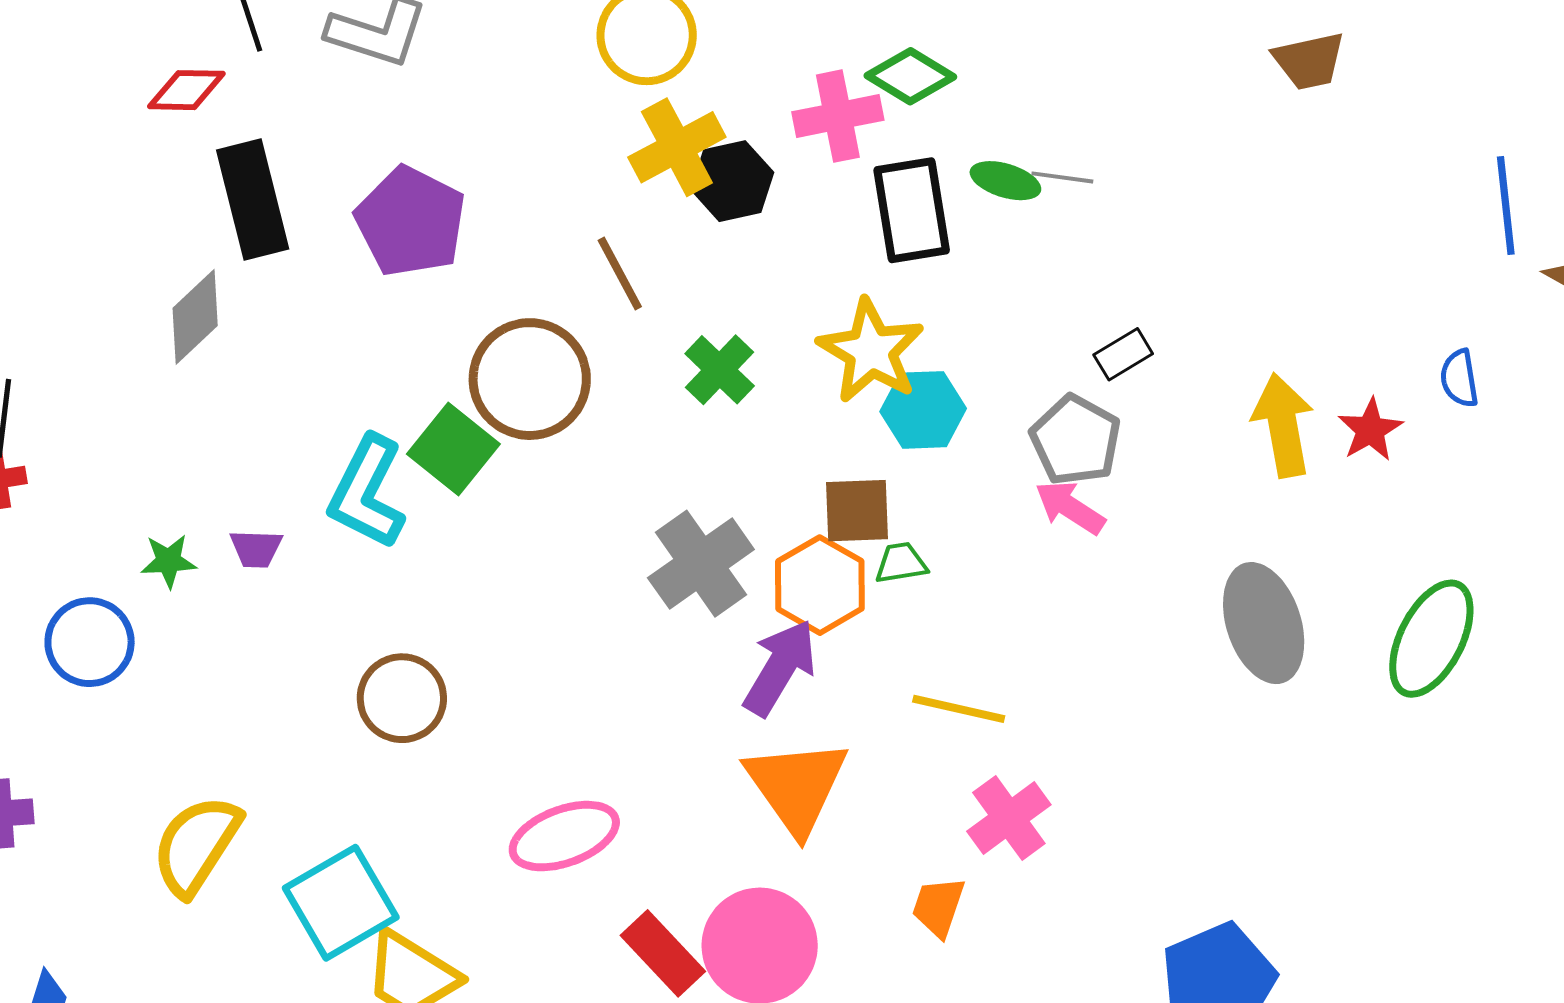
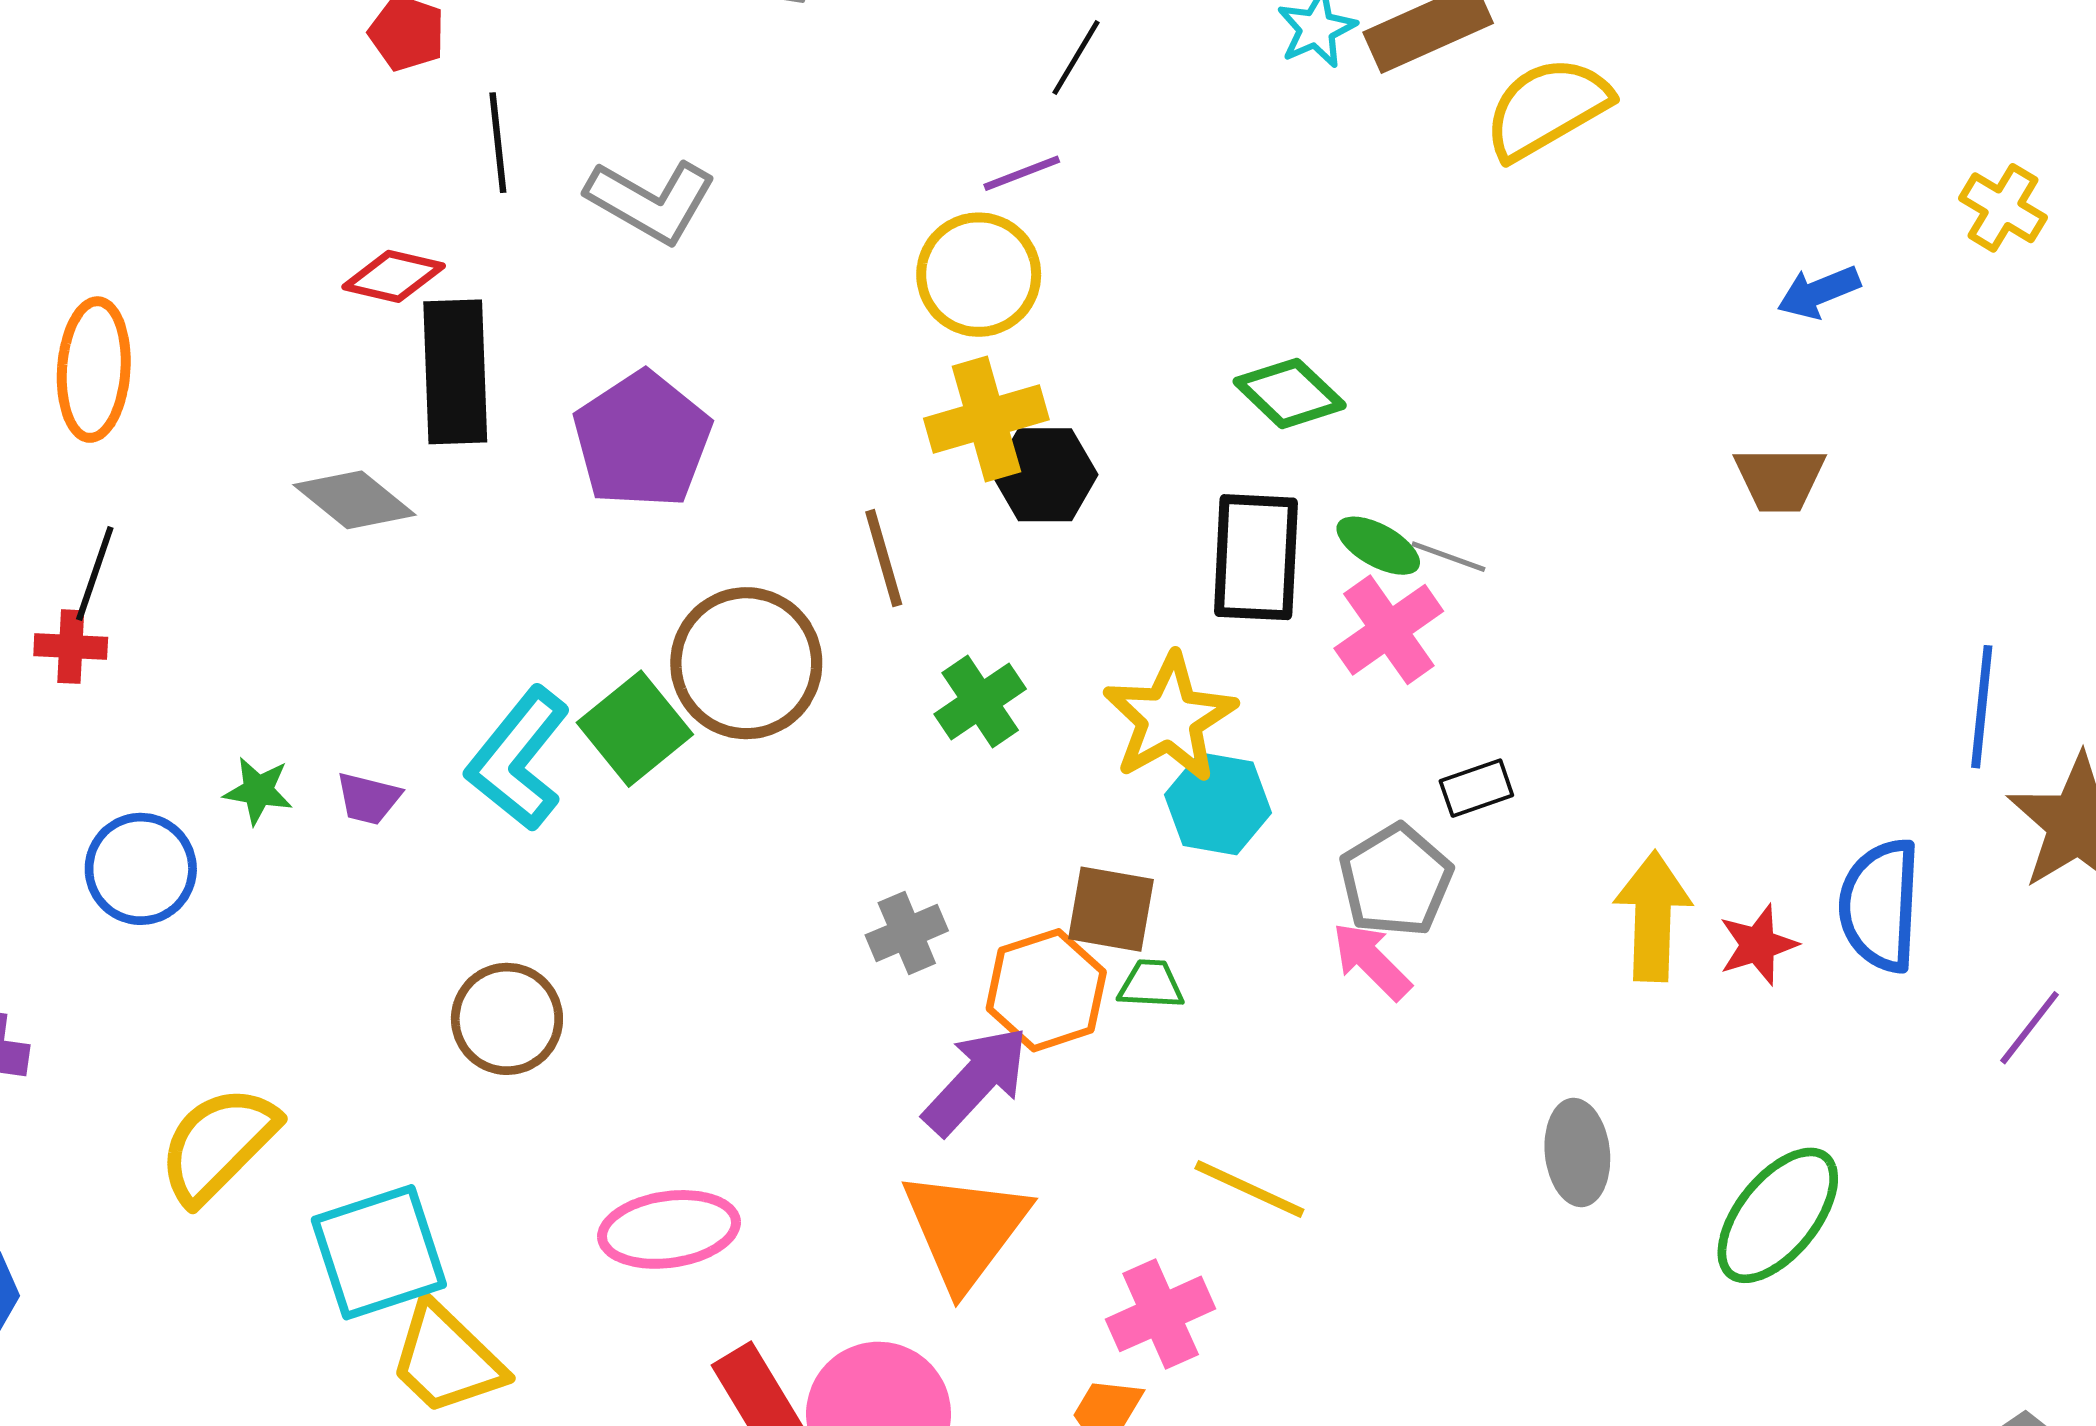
red diamond: (186, 90) -> (394, 276), moved
pink cross: (838, 116) -> (1389, 630), moved, turned -36
gray diamond: (195, 317) -> (355, 500), turned 70
blue semicircle: (1459, 378) -> (1880, 905), size x1.8
gray cross: (701, 564) -> (907, 933), size x0.6
gray ellipse: (1264, 623) -> (1577, 1153), size x0.7
yellow line: (959, 709) -> (1249, 1189), moved
pink cross: (1009, 818) -> (1161, 1314), moved

